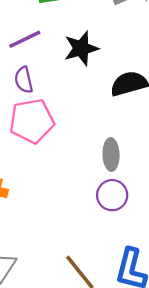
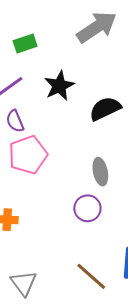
purple circle: (112, 195) -> (87, 208), moved

